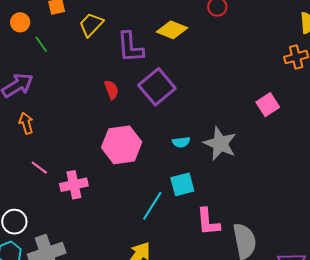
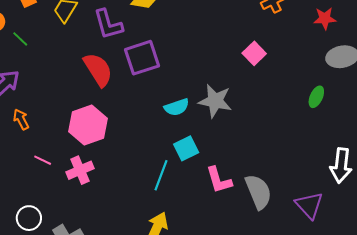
purple square: (157, 87) -> (142, 58), turned 33
red semicircle: (111, 90) -> (98, 70), size x1.8
cyan semicircle: (181, 142) -> (177, 107), size x1.4
pink hexagon: (122, 145) -> (88, 125), moved

